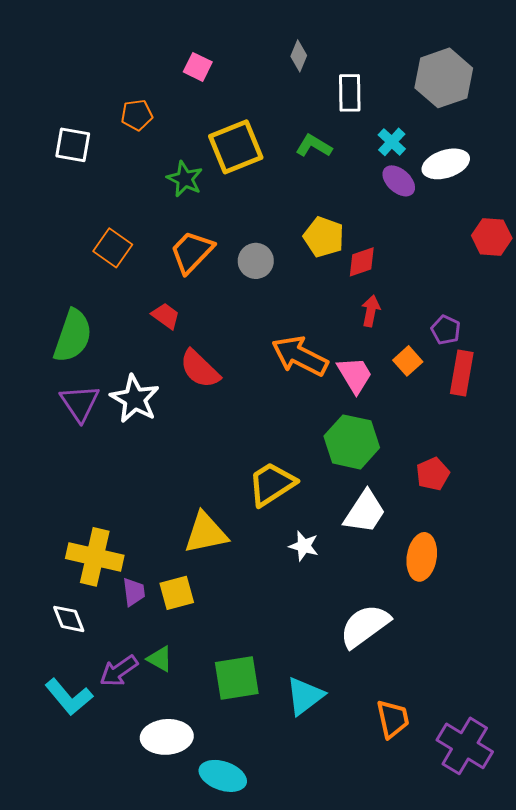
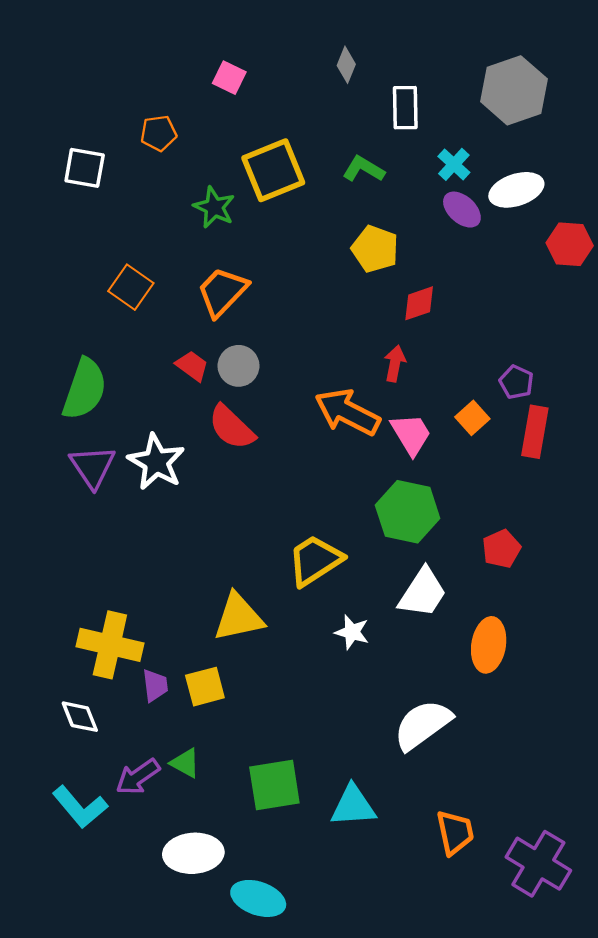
yellow pentagon: (324, 237) -> (375, 249), moved
red hexagon: (492, 237) -> (570, 244), moved
gray circle: (256, 261) -> (239, 366), moved
red arrow: (371, 311) -> (395, 364), moved
cyan triangle: (305, 696) -> (353, 806), turned 33

